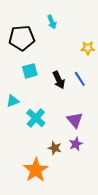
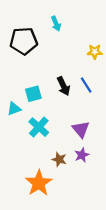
cyan square: (30, 71) -> (33, 94), moved

